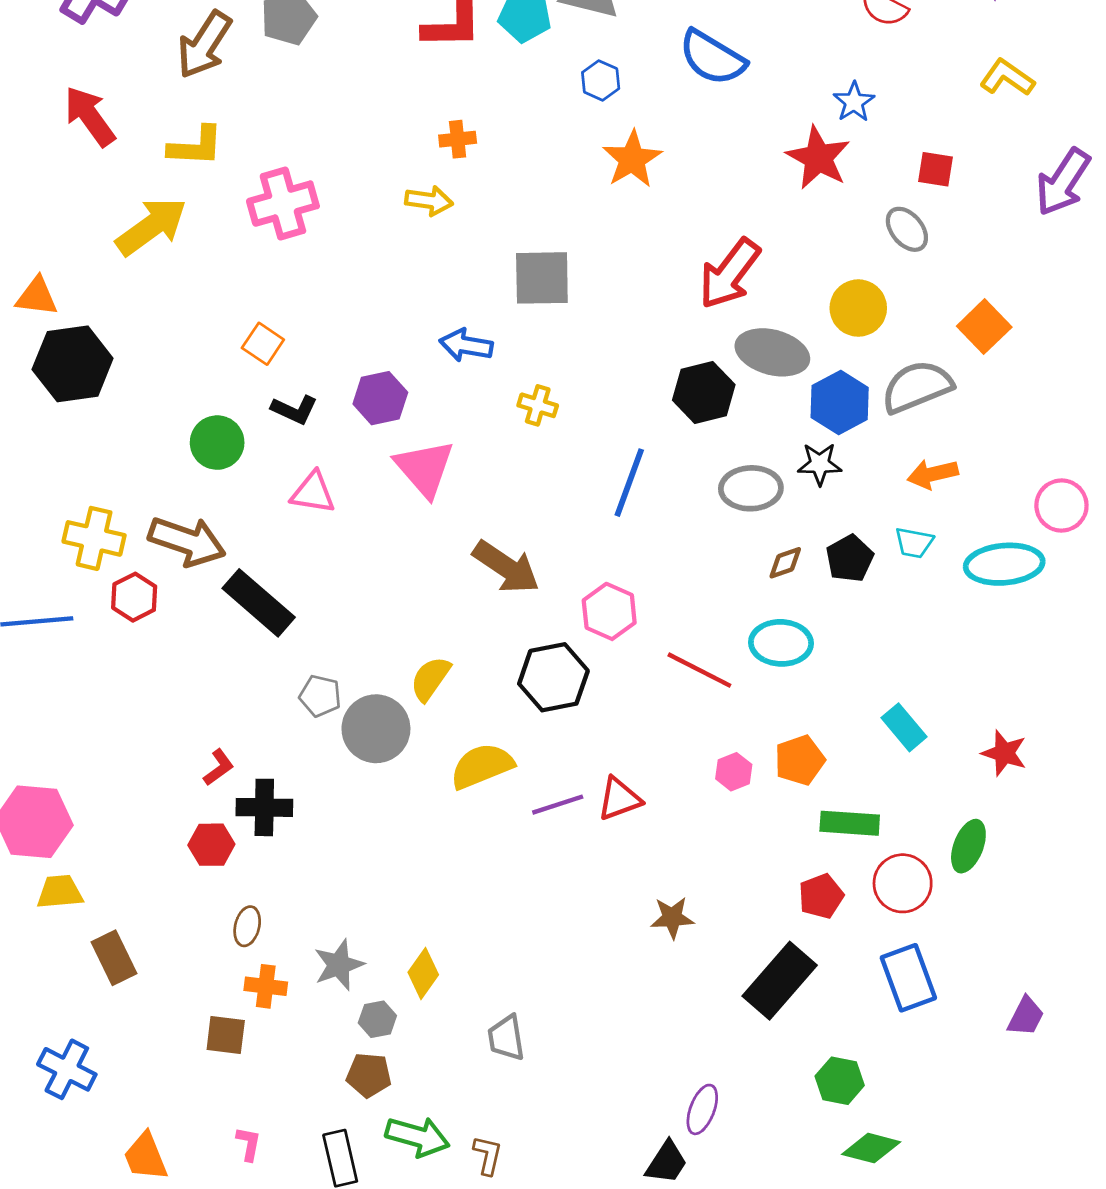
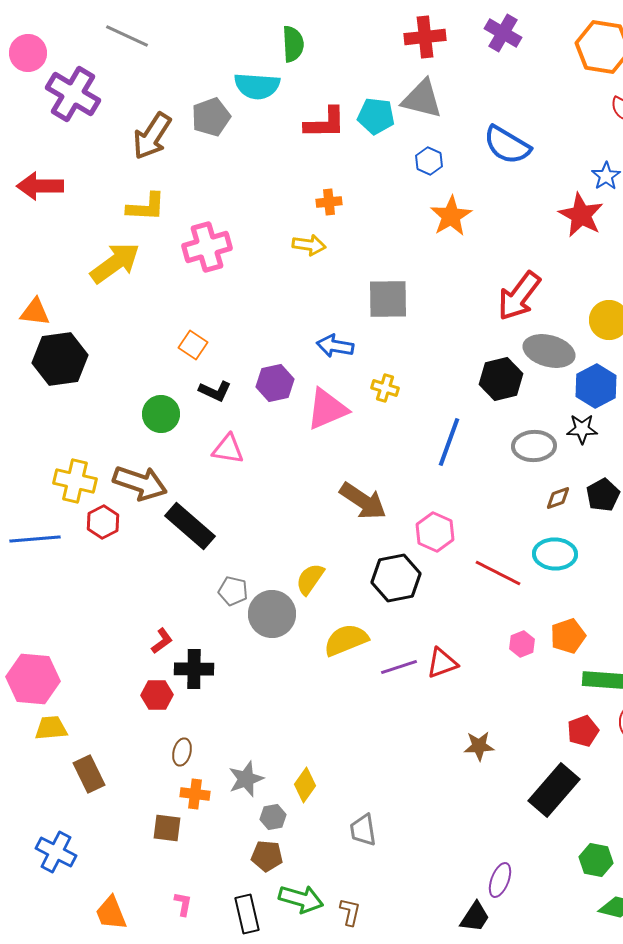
red arrow: (90, 116) -> (40, 186), moved, turned -54
pink triangle: (425, 468) -> (327, 409), moved, turned 48

